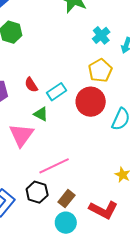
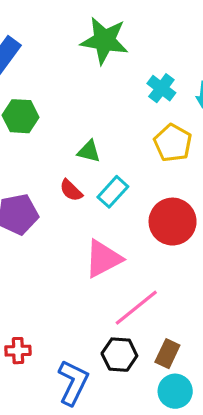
red circle: (91, 102) -> (173, 222), moved
green triangle: (41, 114) -> (89, 151), moved
pink triangle: (21, 135) -> (103, 259), moved, turned 40

